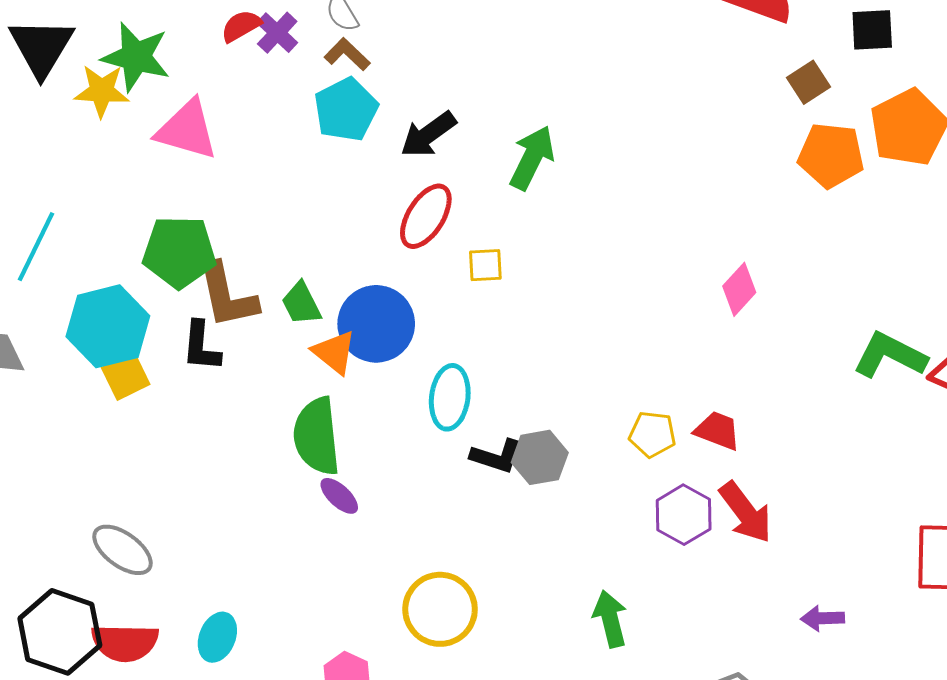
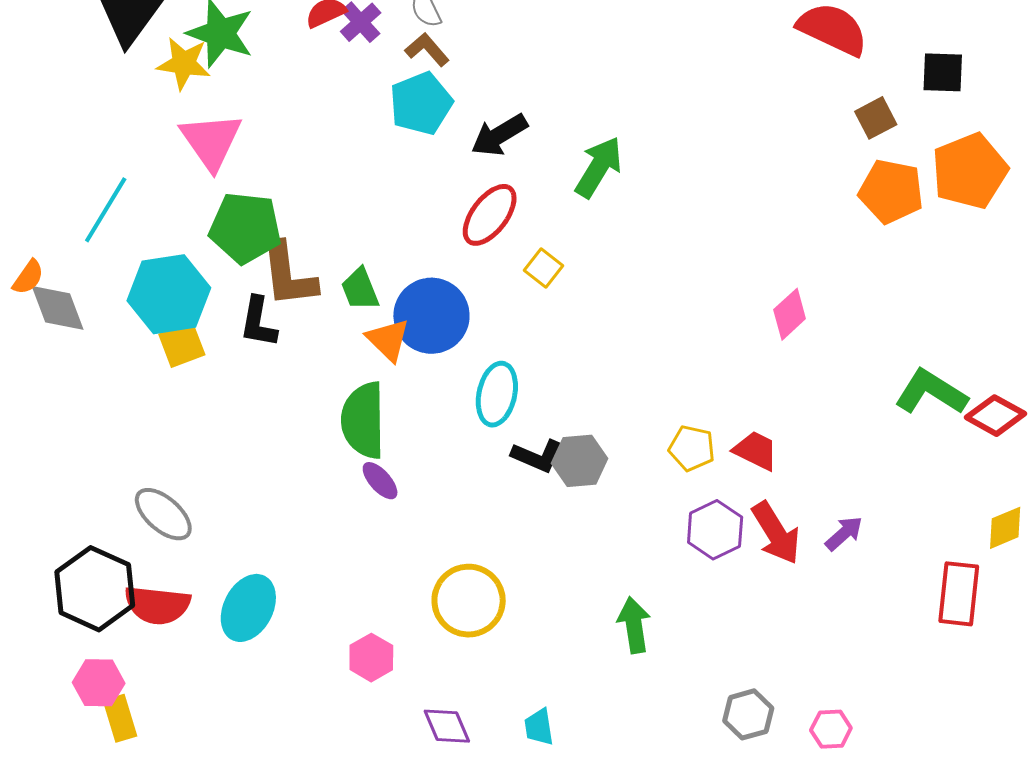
pink triangle: (187, 130) -> (211, 141), moved, turned 34
yellow square: (485, 265) -> (544, 268), turned 36
purple arrow: (822, 618) -> (844, 533), moved, turned 135
cyan ellipse: (217, 637) -> (248, 608), size x1.4

